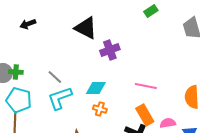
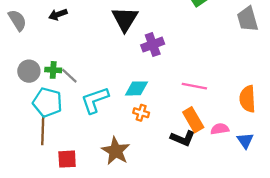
black triangle: (86, 28) -> (125, 19), turned 35
green cross: (16, 72) -> (53, 70), moved
gray line: (55, 77) -> (69, 76), moved

